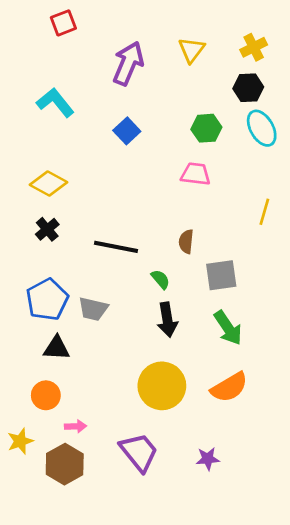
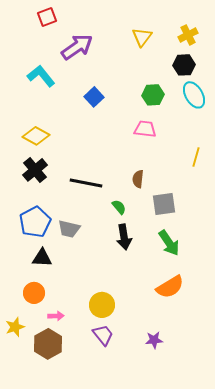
purple arrow: (128, 63) -> (77, 47), moved, turned 32
black cross: (47, 229) -> (35, 170), size x1.4
yellow circle: (162, 386) -> (102, 305), moved, size x0.7
purple trapezoid: (139, 452) -> (103, 335), size x0.7

